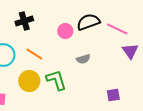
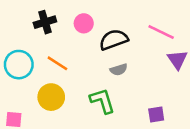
black semicircle: (88, 22) -> (114, 40), moved
pink circle: (65, 31) -> (84, 23), moved
green L-shape: (56, 80) -> (102, 101), moved

